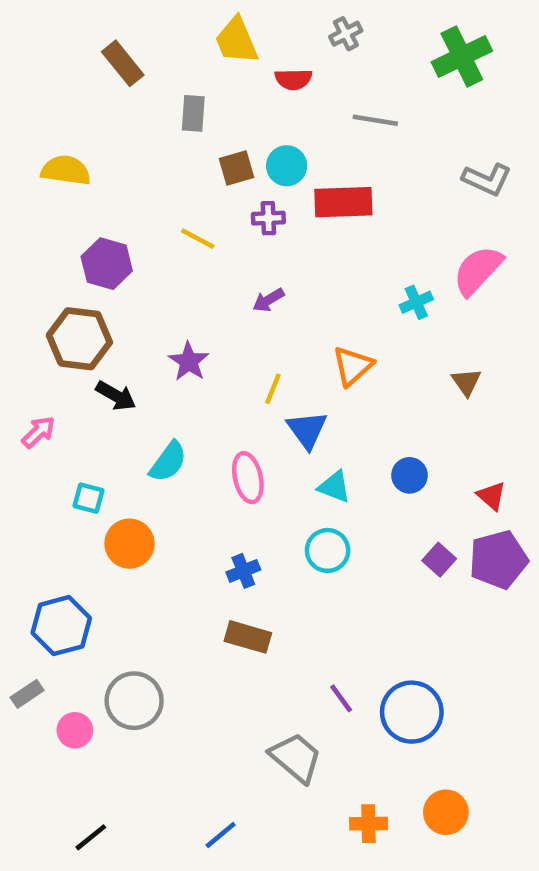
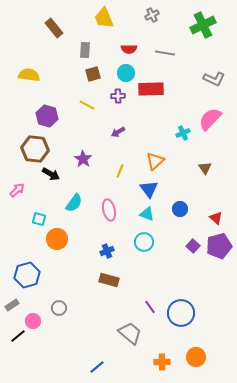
red semicircle: (293, 79) -> (129, 49), moved
brown square: (236, 168) -> (93, 74), moved
blue triangle: (307, 430) -> (149, 189), moved
gray circle: (134, 701) -> (59, 308), size x0.6
black line: (91, 837) -> (18, 336), moved

